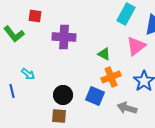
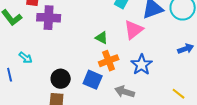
purple cross: (64, 37) -> (49, 18), moved

